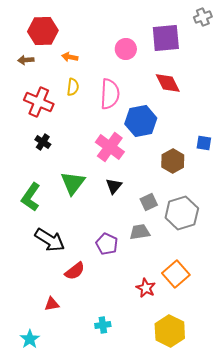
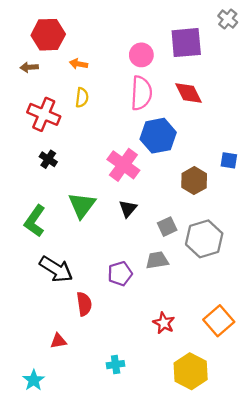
gray cross: (203, 17) -> (228, 19), turned -30
pink semicircle: (110, 94) -> (141, 93), moved
purple pentagon: (107, 244) -> (120, 274), turned 30
red semicircle: (75, 271) -> (84, 304), turned -60
orange square: (176, 274) -> (219, 321), moved

